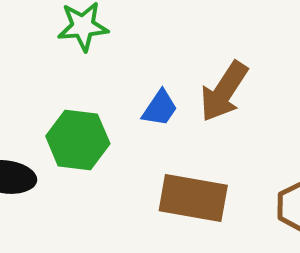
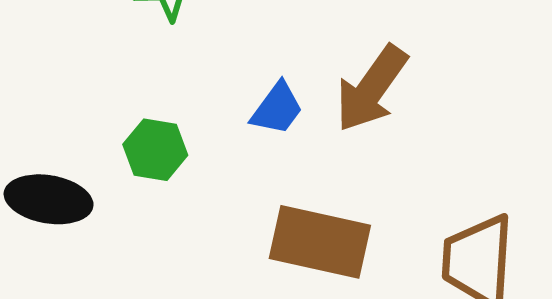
green hexagon: (78, 140) -> (155, 150), size x0.7

